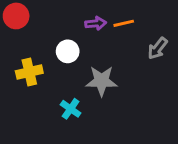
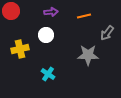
purple arrow: (96, 23) -> (51, 12), moved
gray star: (102, 81) -> (88, 55), moved

